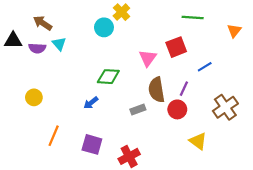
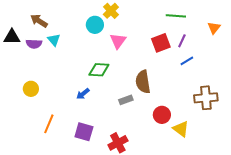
pink triangle: (148, 58) -> (118, 41), moved
purple line: (184, 89) -> (182, 41), moved
brown cross: (225, 107) -> (206, 98), turned 30
red circle: (177, 109) -> (162, 115), moved

